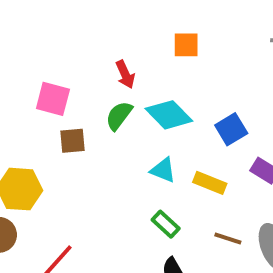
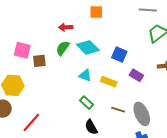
red arrow: (125, 74) -> (66, 27), turned 112
pink square: (53, 99) -> (22, 50), moved
blue square: (231, 129) -> (119, 55), turned -35

